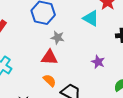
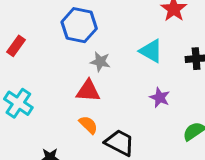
cyan triangle: (91, 18) -> (151, 51), moved

